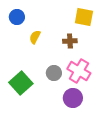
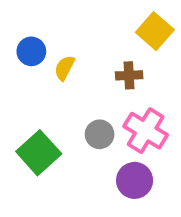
blue circle: (17, 17) -> (31, 51), moved
yellow square: (84, 17) -> (155, 31), turned 30

